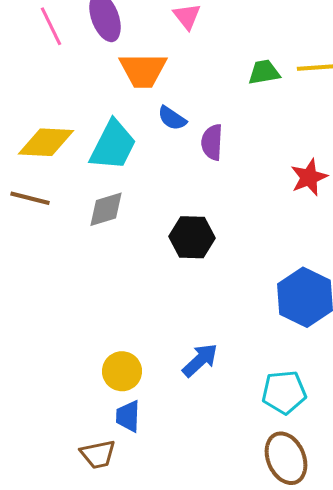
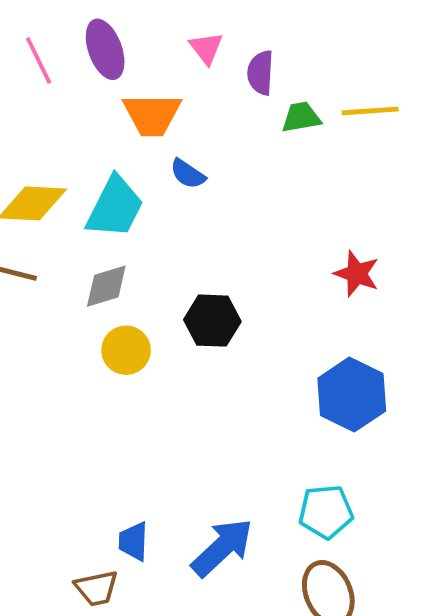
purple semicircle: (212, 142) -> (260, 73), moved
red star: (309, 177) -> (357, 274), moved, turned -30
blue arrow: (200, 360) -> (222, 547), moved, size x1.4
yellow circle: (122, 371) -> (126, 350), moved

